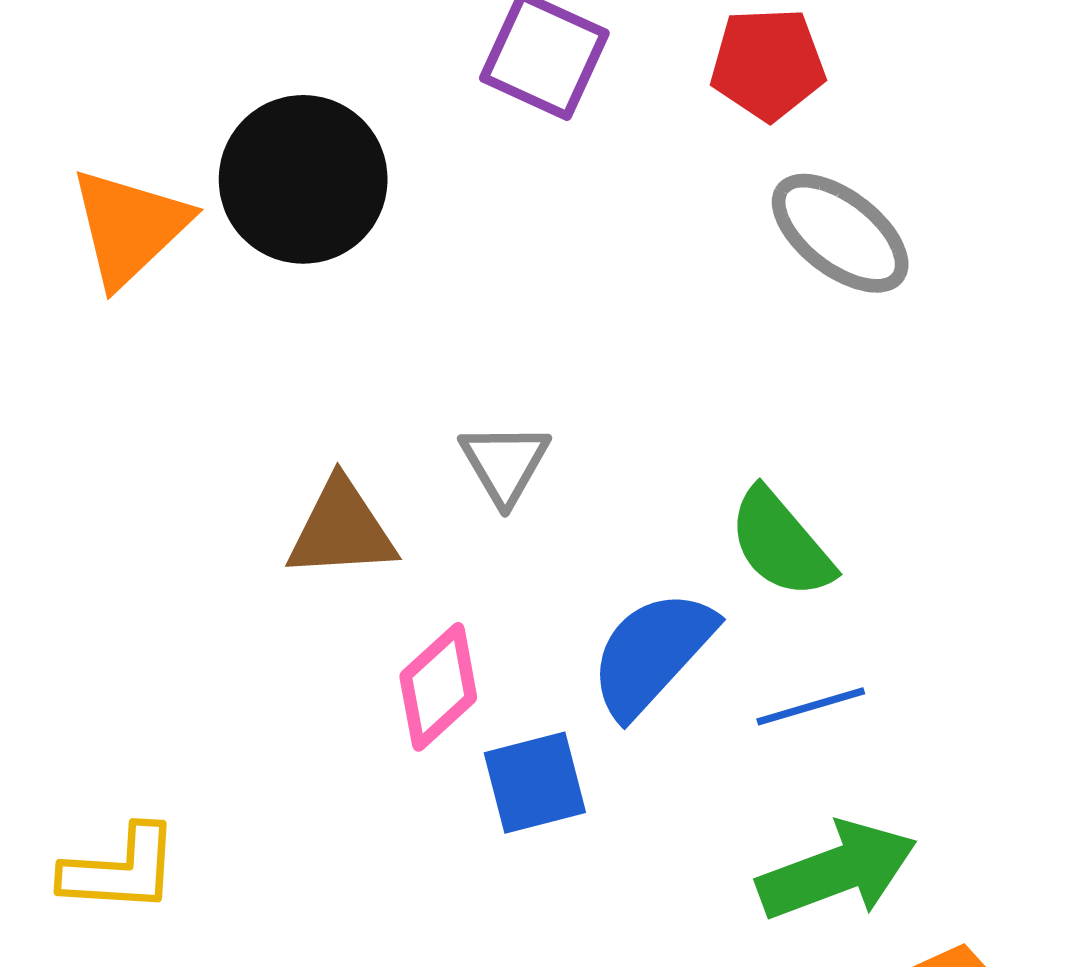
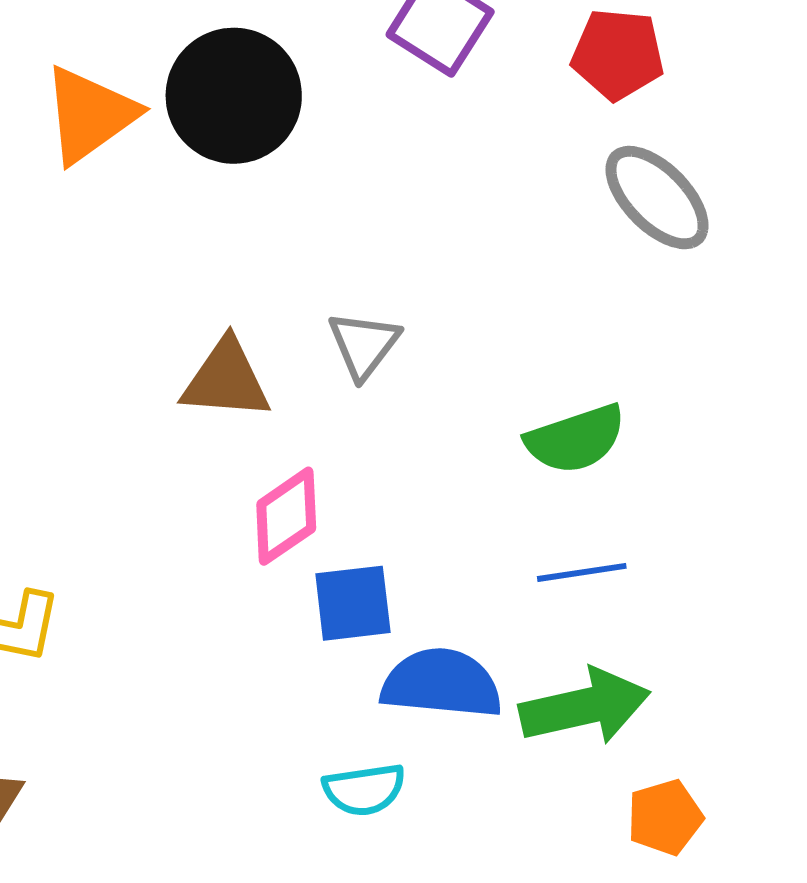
green semicircle: (781, 543) -> (576, 439), turned -76
blue semicircle: (652, 653) -> (441, 684), moved, turned 45

